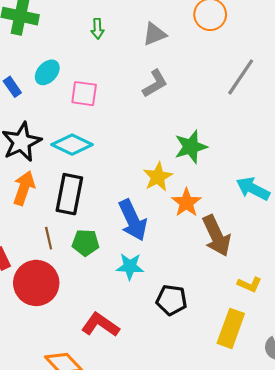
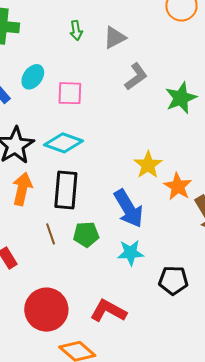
gray triangle: (154, 34) -> (115, 38), moved
green star: (191, 147) -> (181, 98), moved
red circle: (36, 283) -> (46, 310), moved

